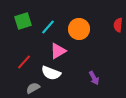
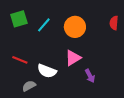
pink triangle: (58, 51) -> (73, 58), moved
red line: (24, 62) -> (20, 60), turned 70

